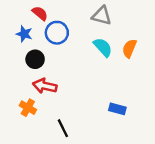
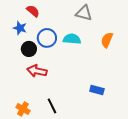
blue circle: (57, 33) -> (47, 38), moved
cyan semicircle: (103, 47) -> (72, 39), moved, turned -42
orange cross: (28, 108) -> (23, 109), moved

